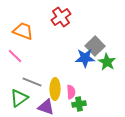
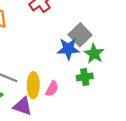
pink semicircle: (71, 92) -> (52, 89), turned 32
green cross: (79, 104) -> (85, 77), moved

